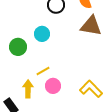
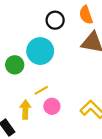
cyan circle: (42, 34) -> (40, 51), size x1.6

